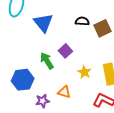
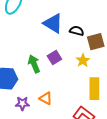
blue triangle: (43, 23) -> (53, 23), moved, turned -30
yellow star: (84, 72) -> (83, 60), moved

